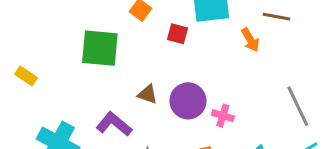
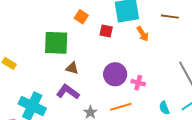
orange arrow: (250, 40) -> (143, 34), moved
brown triangle: (147, 94) -> (72, 68), moved

